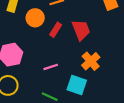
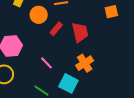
pink line: (51, 67) -> (46, 63), turned 56

